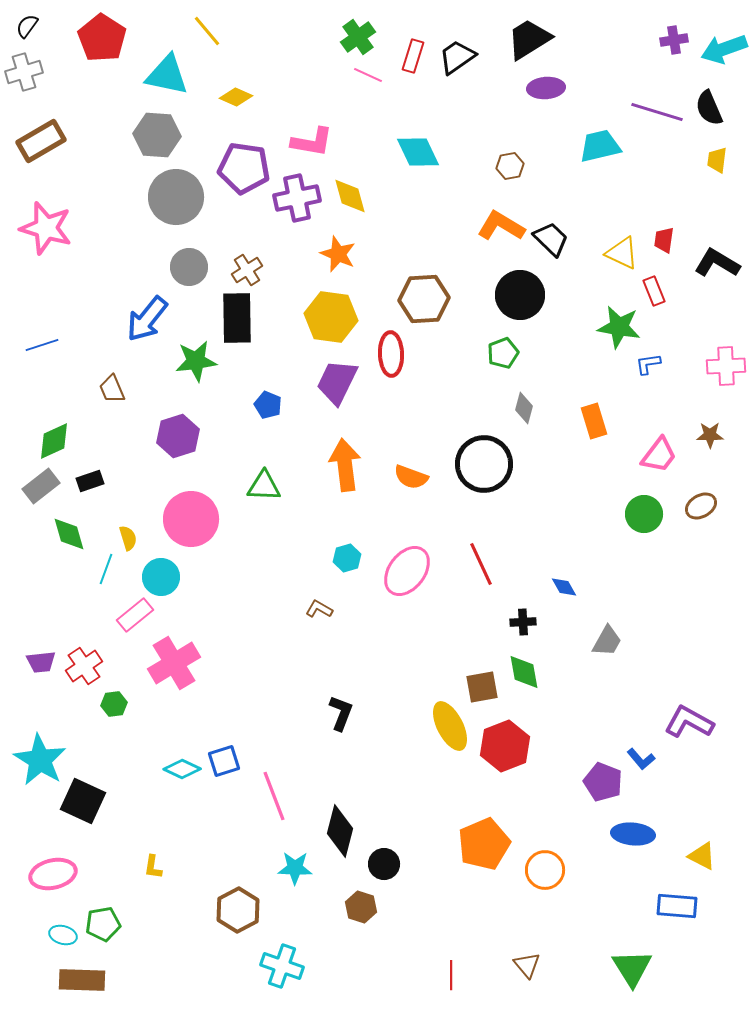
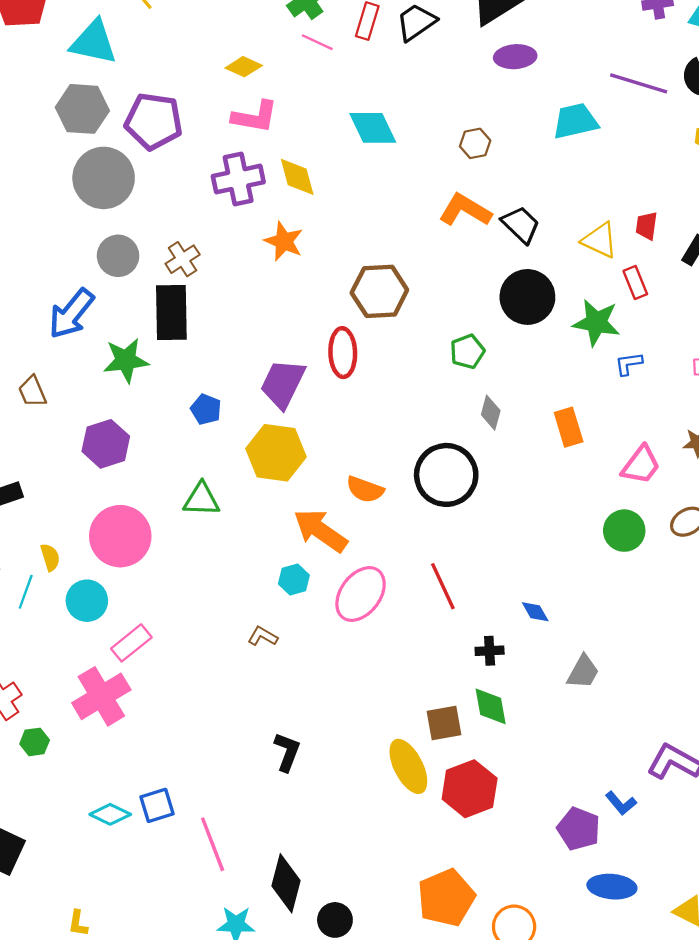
yellow diamond: (236, 97) -> (244, 67), moved
purple pentagon: (244, 168) -> (154, 121), moved
black circle: (520, 295) -> (527, 297), moved
yellow hexagon: (331, 317) -> (276, 453), moved
orange arrow: (345, 465) -> (320, 531), moved, turned -48
pink rectangle: (135, 615) -> (131, 643), moved

